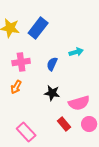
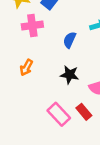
pink cross: (21, 62) -> (32, 26), moved
pink rectangle: (26, 132) -> (59, 114), moved

